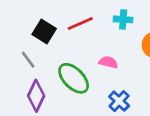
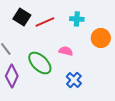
black square: (44, 32) -> (22, 17), moved

